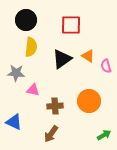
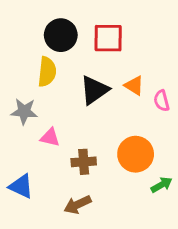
black circle: (26, 20) -> (61, 35), moved
brown arrow: (51, 134) -> (78, 205), turned 30
green arrow: (104, 135) -> (162, 185), moved

